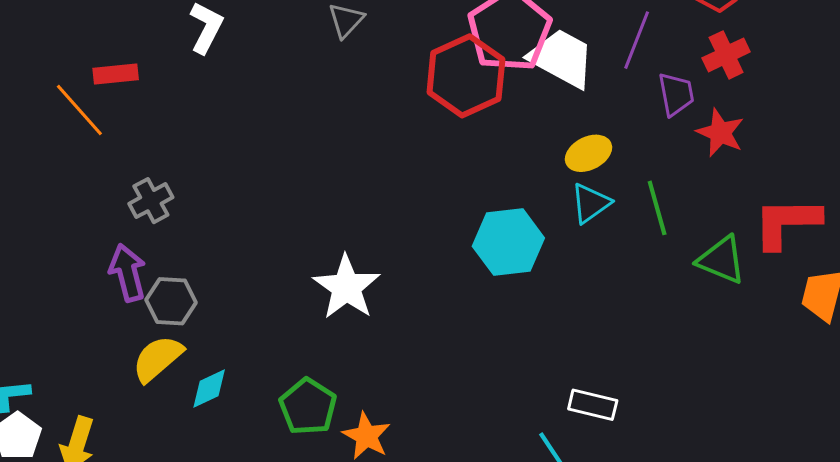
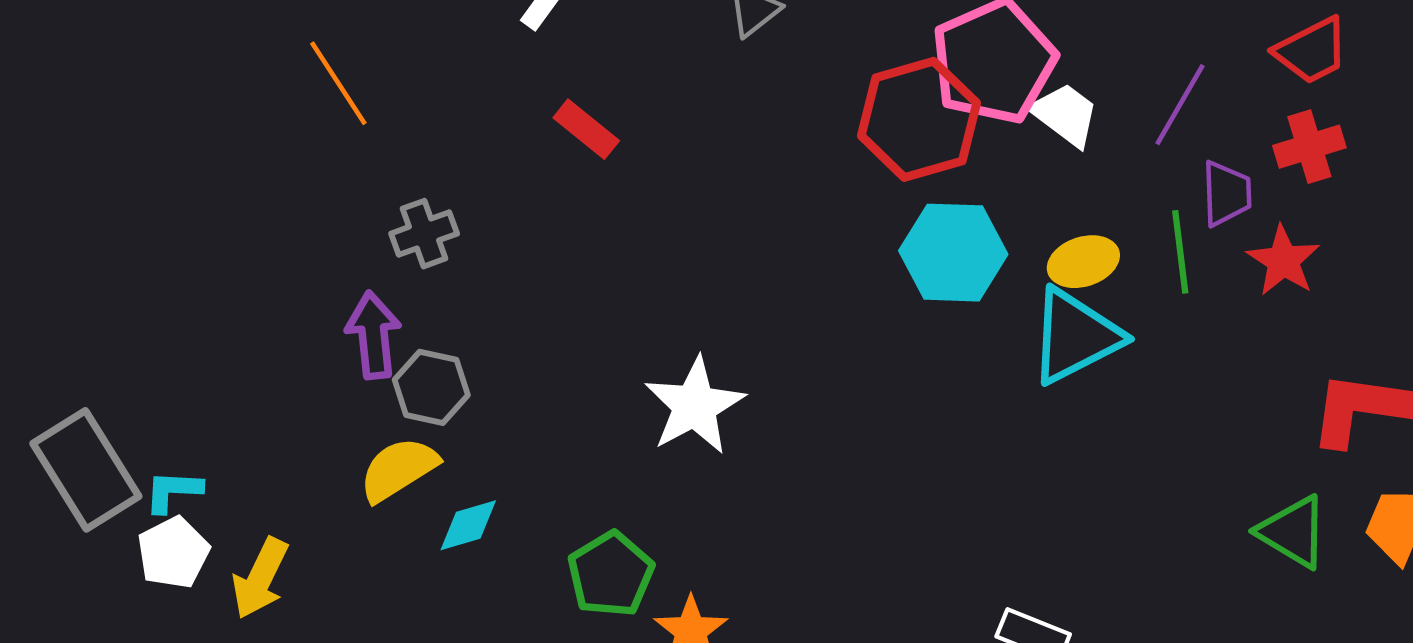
white trapezoid: (562, 58) -> (1065, 115), size x0.7
red rectangle: (116, 74) -> (586, 129), moved, turned 36
cyan triangle: (591, 203) -> (1075, 336), size x1.6
green line: (657, 208) -> (1180, 252), moved
cyan hexagon: (508, 242) -> (953, 253), moved
green triangle: (721, 260) -> (1293, 532), moved

